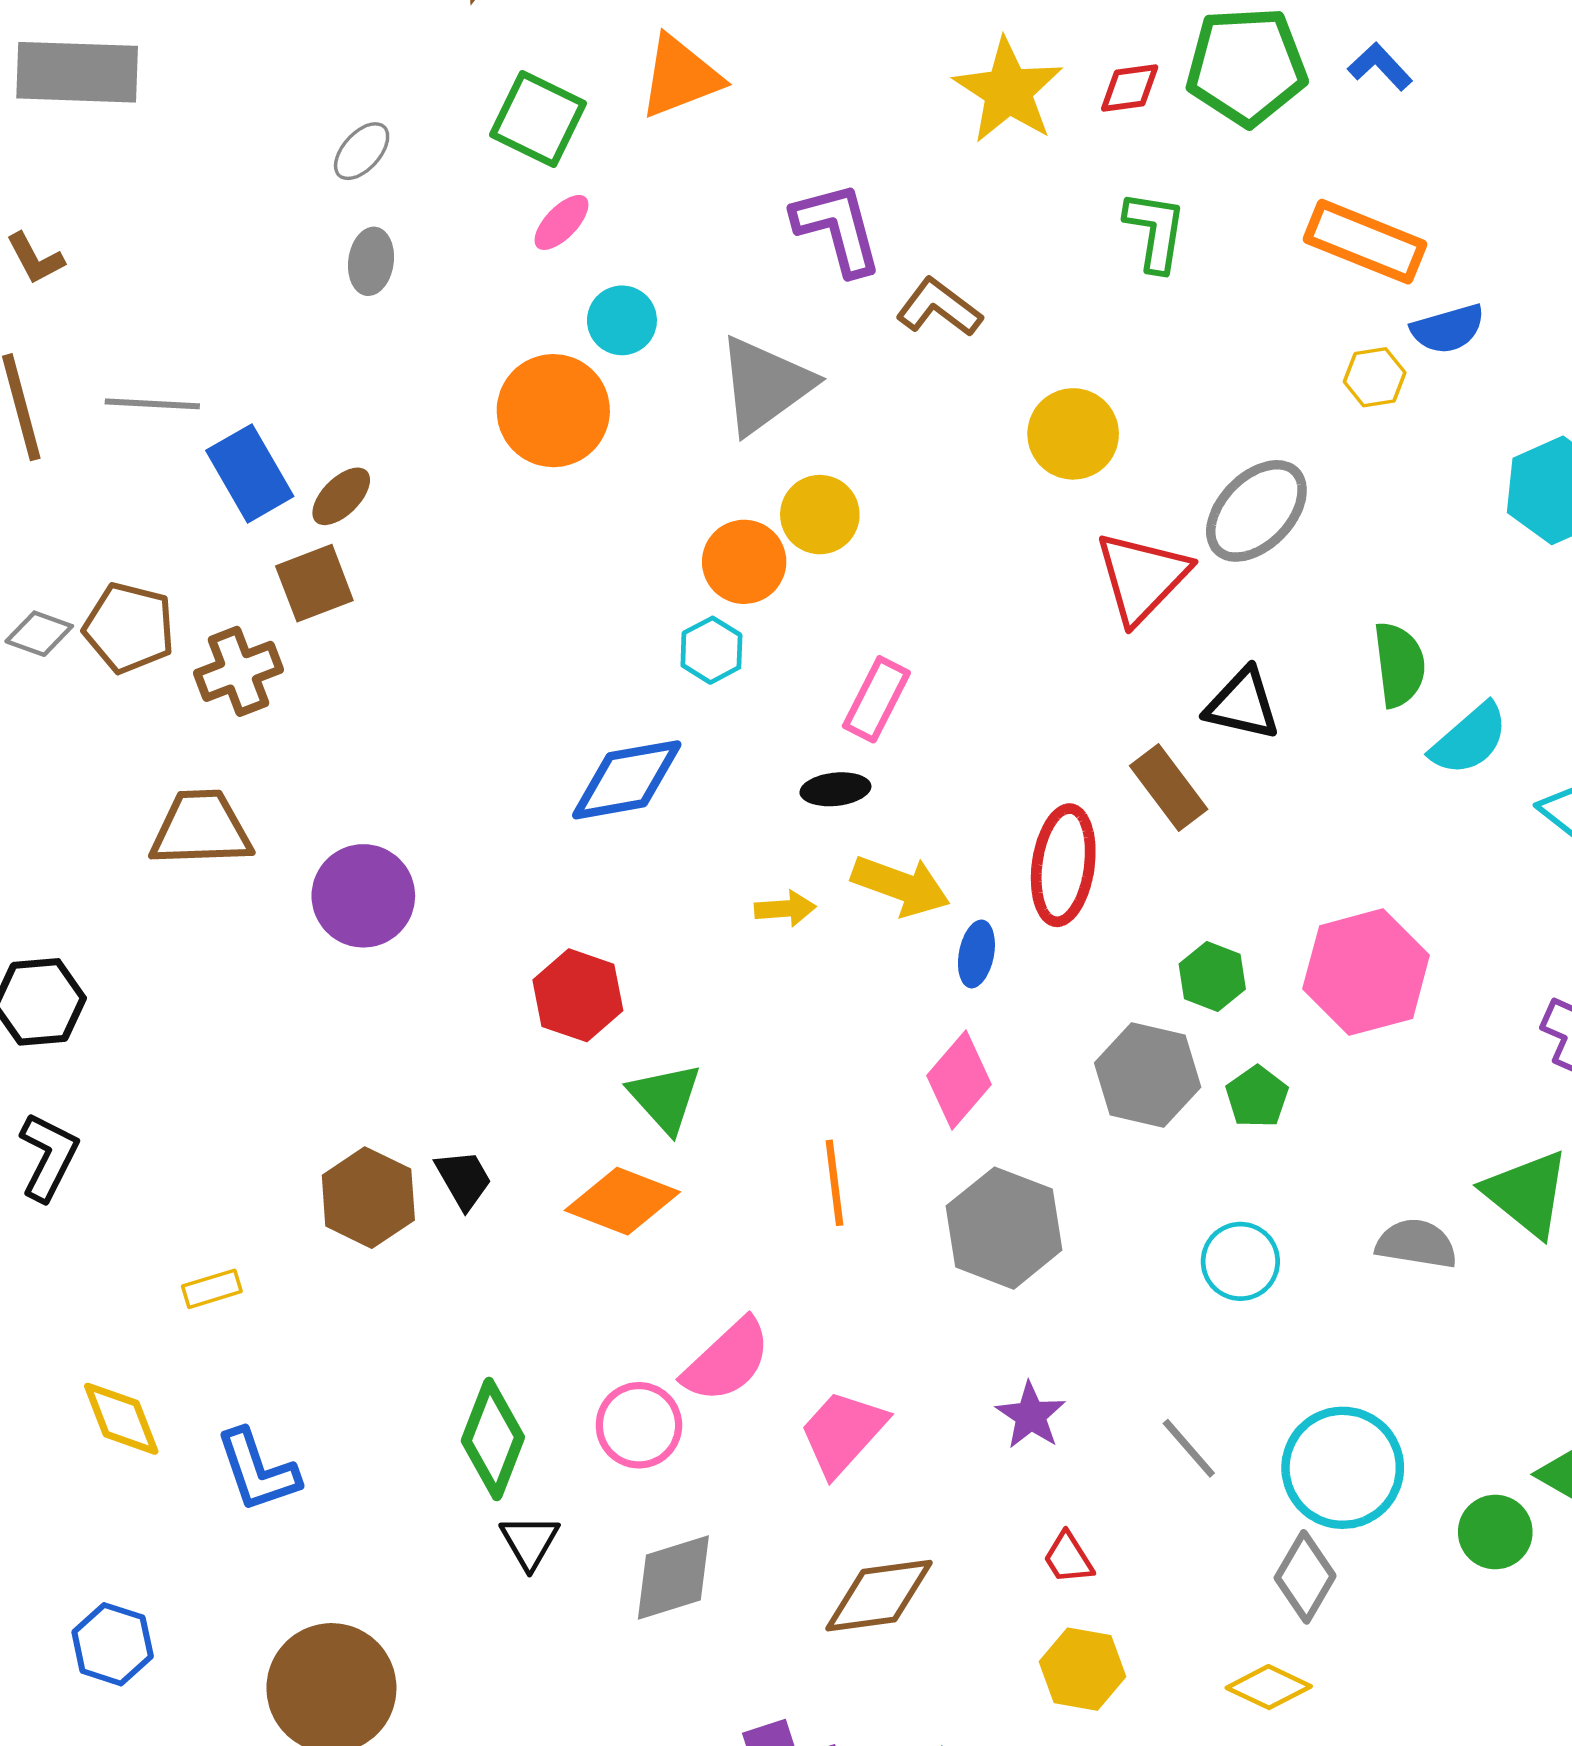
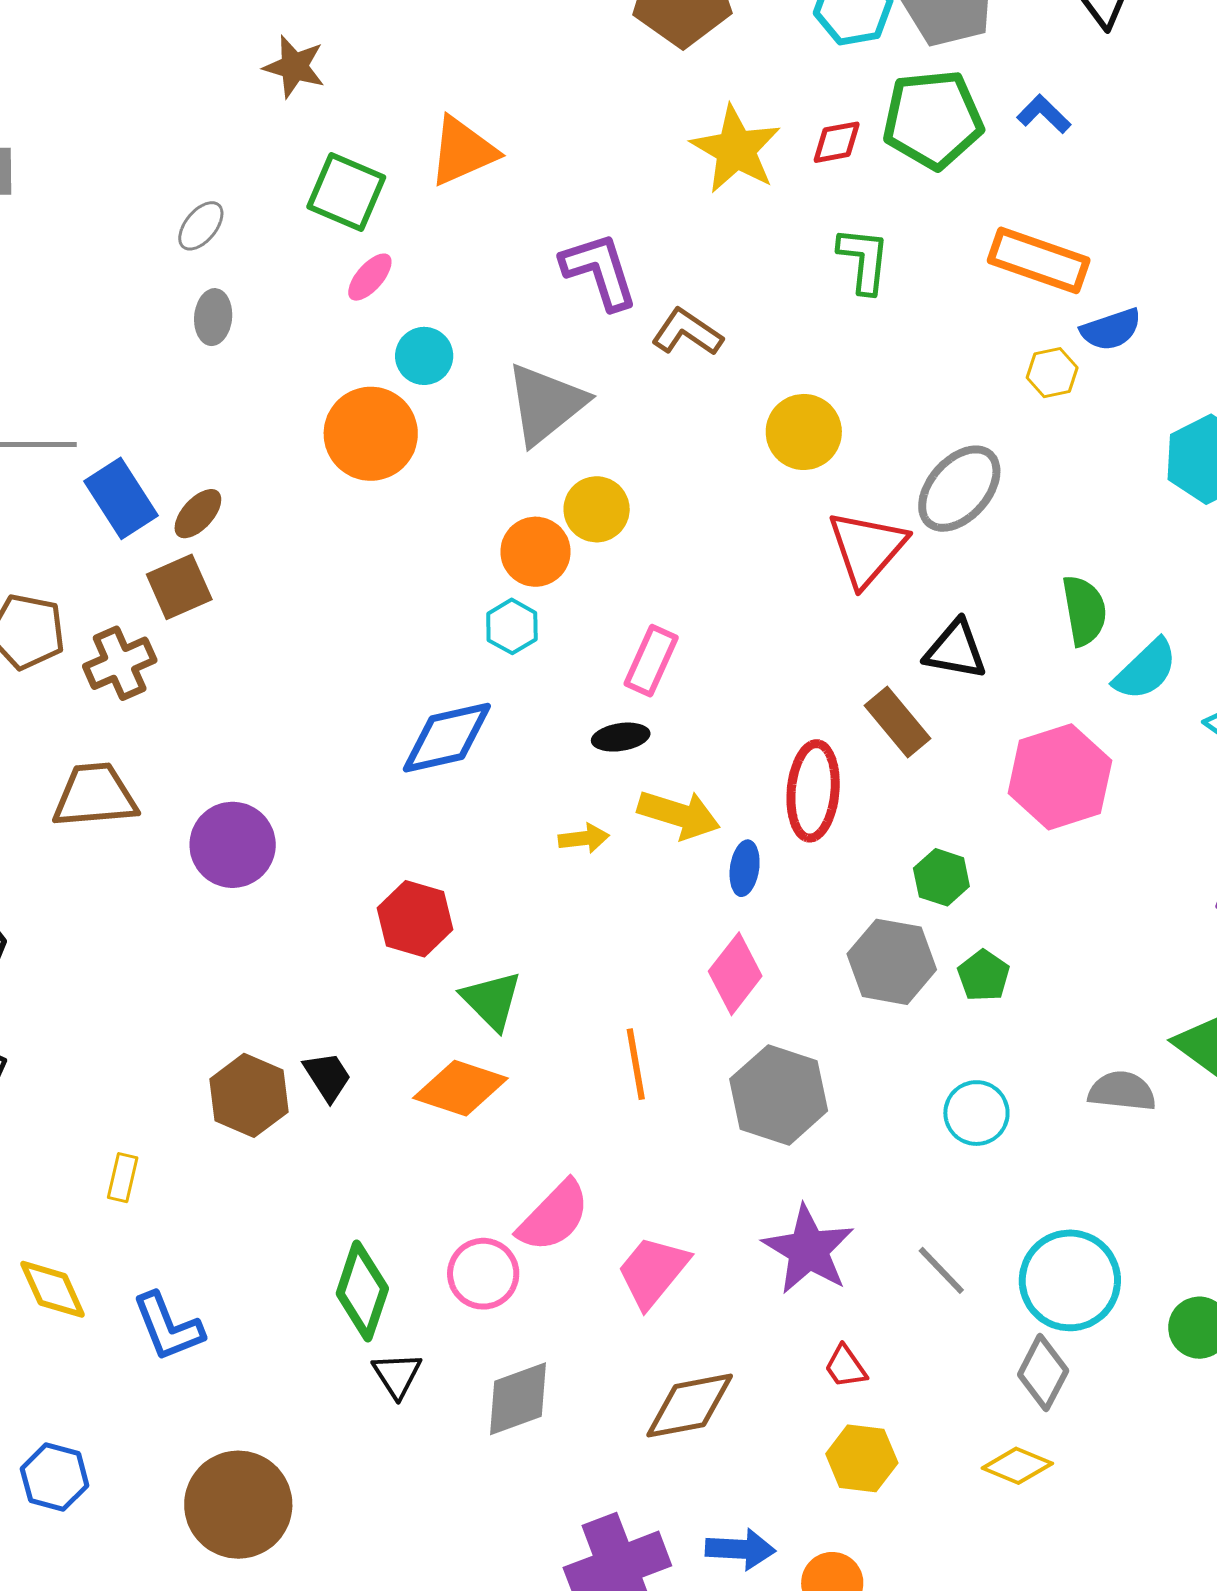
pink hexagon: (1366, 972) -> (1060, 777), moved
yellow rectangle: (212, 1289) -> (123, 1178), turned -57
purple star: (1031, 1416) -> (808, 1250), size x1.6

